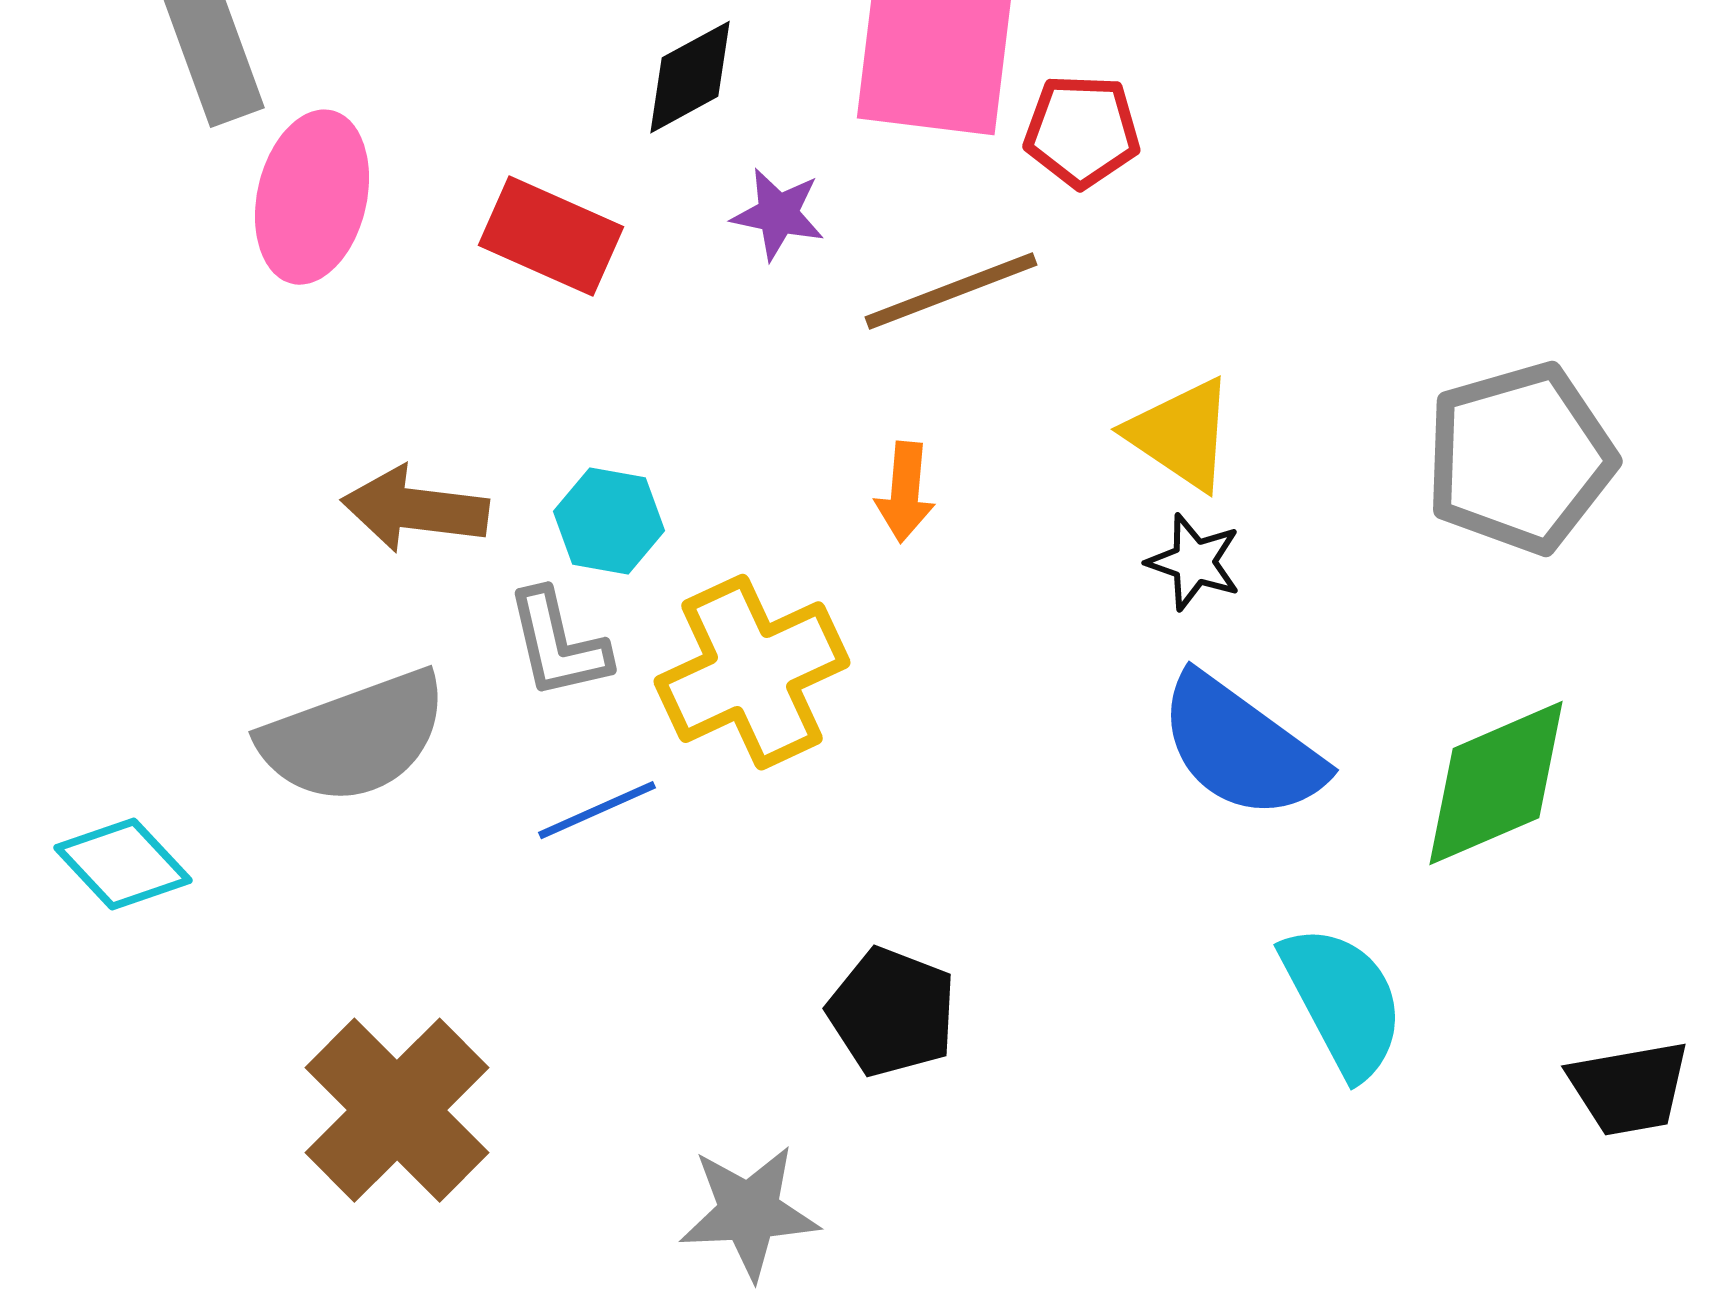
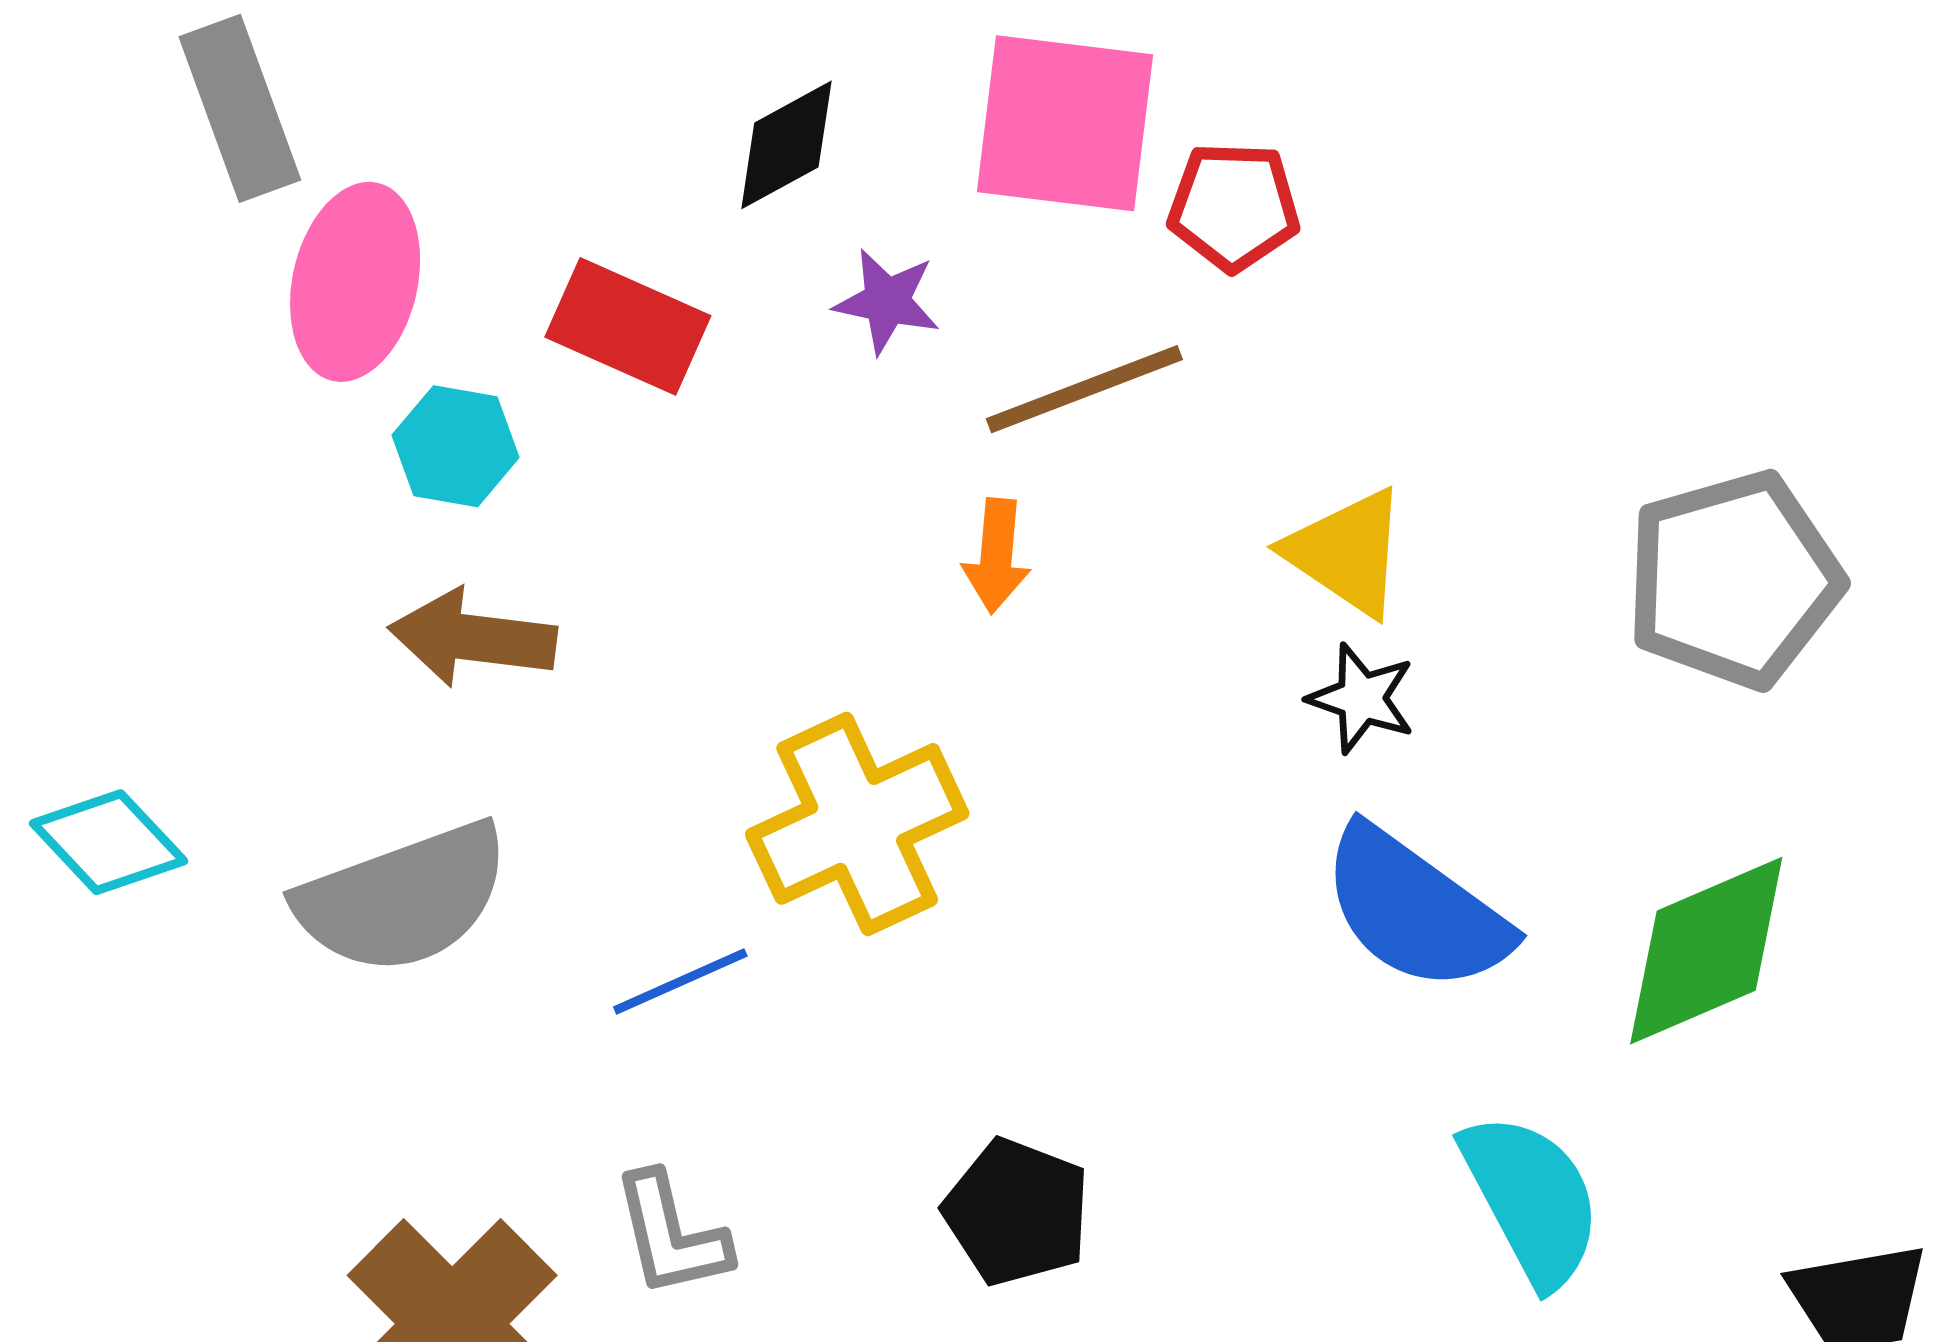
orange arrow: (905, 492) -> (996, 556), moved
cyan hexagon: (609, 521) -> (456, 446), moved
gray L-shape: (558, 644) -> (671, 1235), moved
cyan diamond: (123, 864) -> (109, 842), moved

